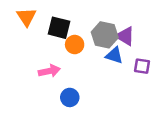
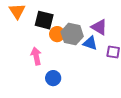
gray hexagon: (105, 35) -> (72, 34), moved
pink arrow: (49, 71) -> (36, 56), turned -90

